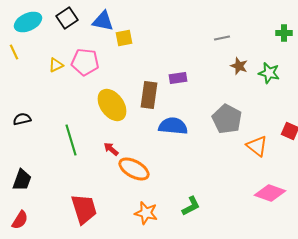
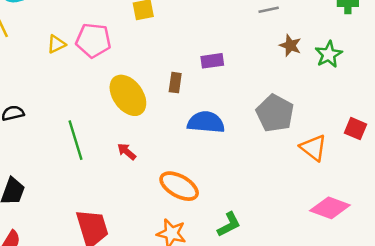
green star: (269, 73) -> (329, 54), turned 30
brown rectangle: (149, 95) -> (175, 83), size x0.6
orange ellipse: (134, 169) -> (179, 186), moved

